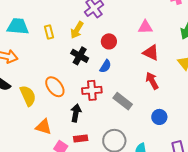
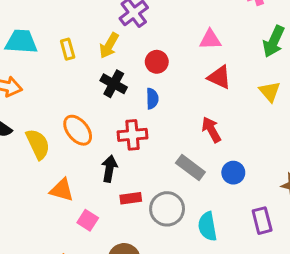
blue semicircle: (105, 66) -> (152, 99), turned -32
red arrow: (152, 81) -> (211, 130), moved
gray rectangle: (123, 101) -> (190, 168), moved
red rectangle: (81, 139) -> (131, 198), moved

